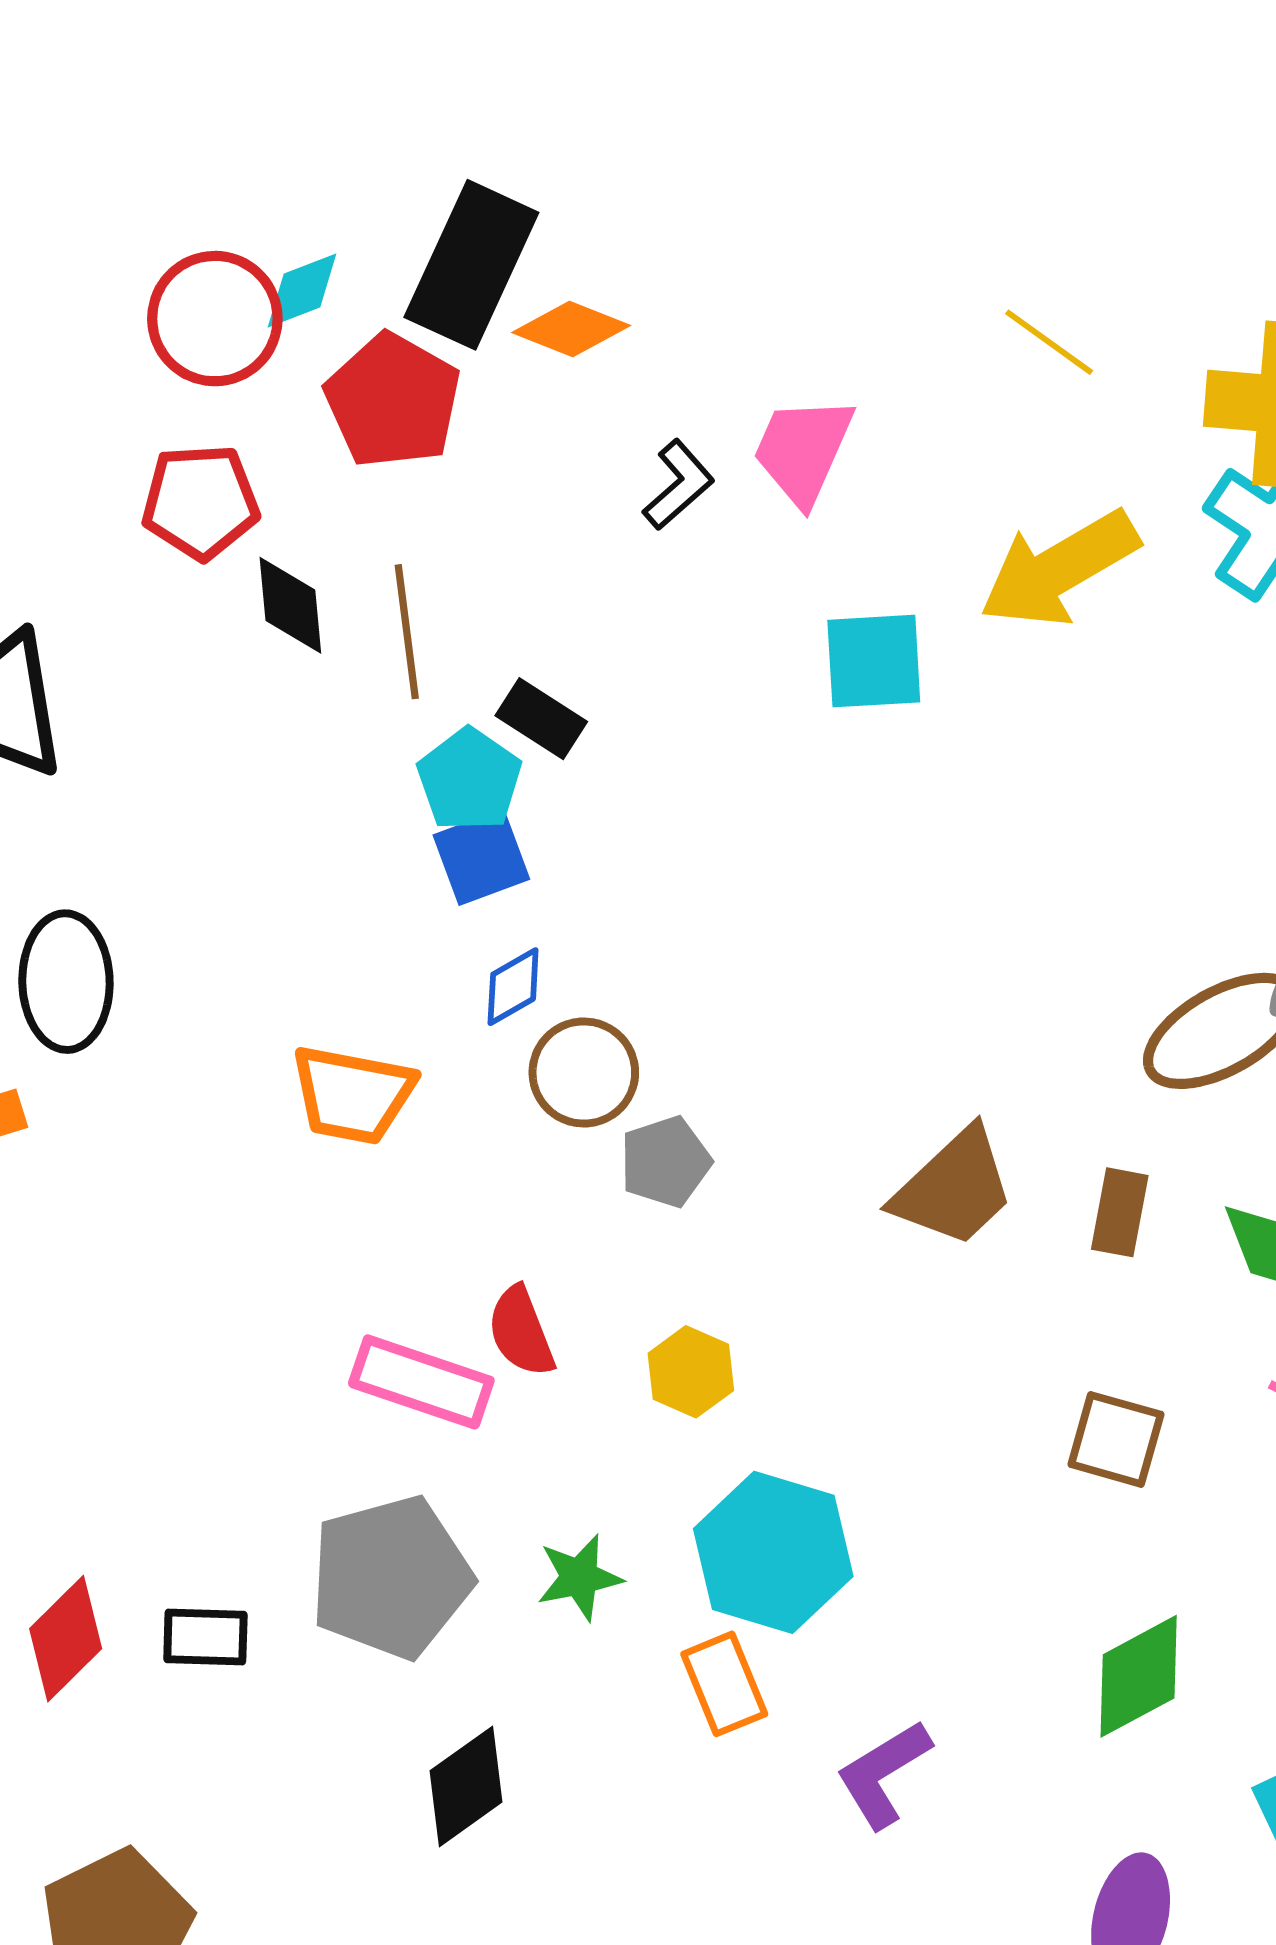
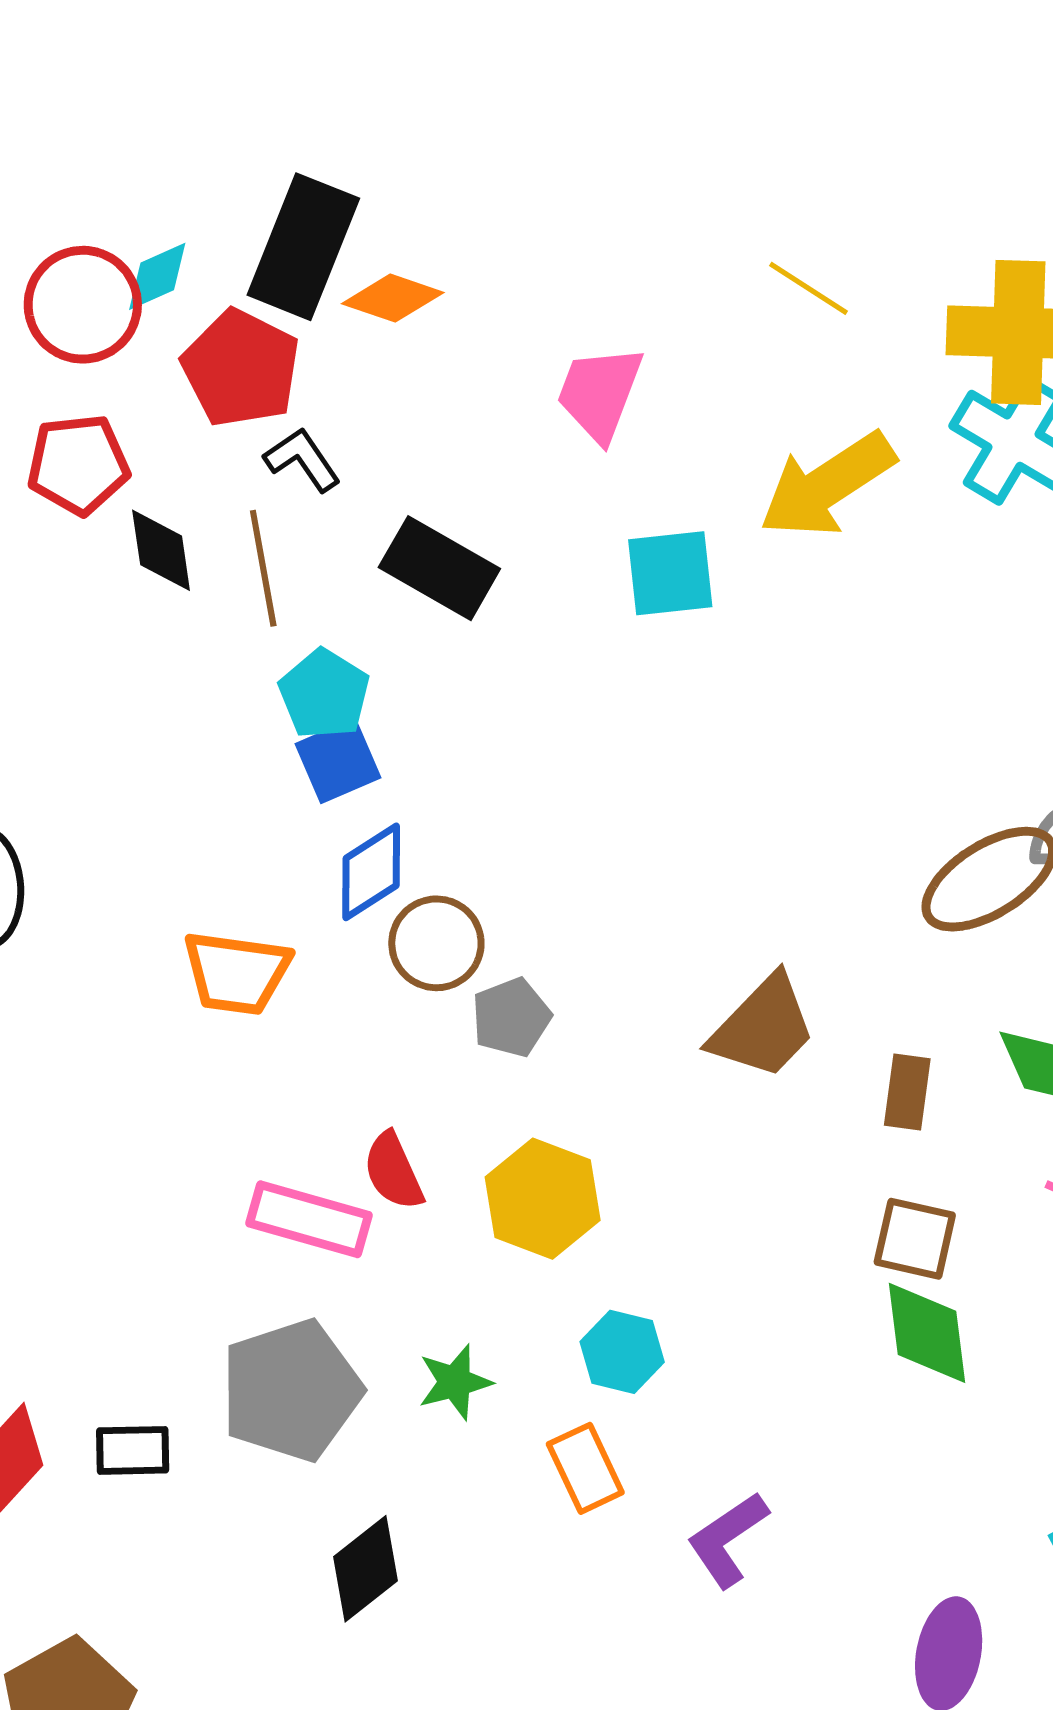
black L-shape: (679, 485) -> (302, 460), moved, turned -80
black rectangle: (541, 719) -> (439, 568), moved, size x1.5
blue diamond: (513, 987) -> (371, 872), size x1.4
brown rectangle: (1120, 1212) -> (907, 1092), moved
yellow hexagon: (691, 1372) -> (543, 1199), size x1.5
cyan hexagon: (773, 1552) -> (622, 1352), size x0.6
green diamond: (1139, 1676) -> (927, 1333), moved, turned -66

